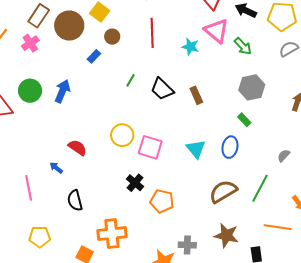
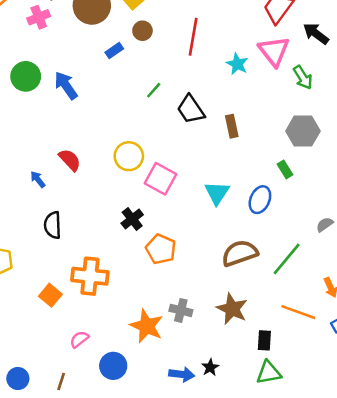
blue arrow: (62, 91) -> (66, 86), turned -70

